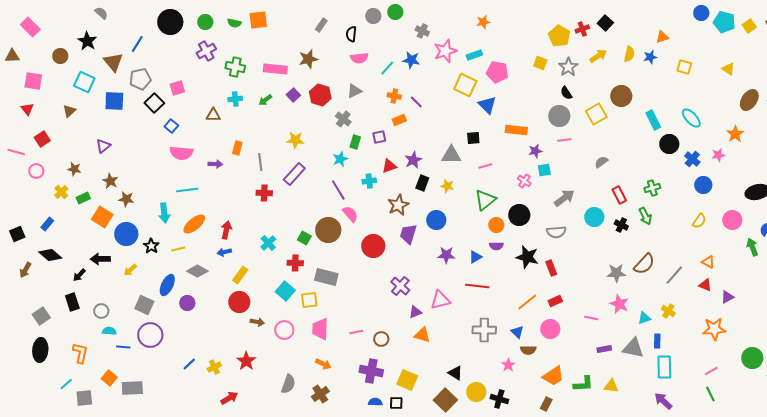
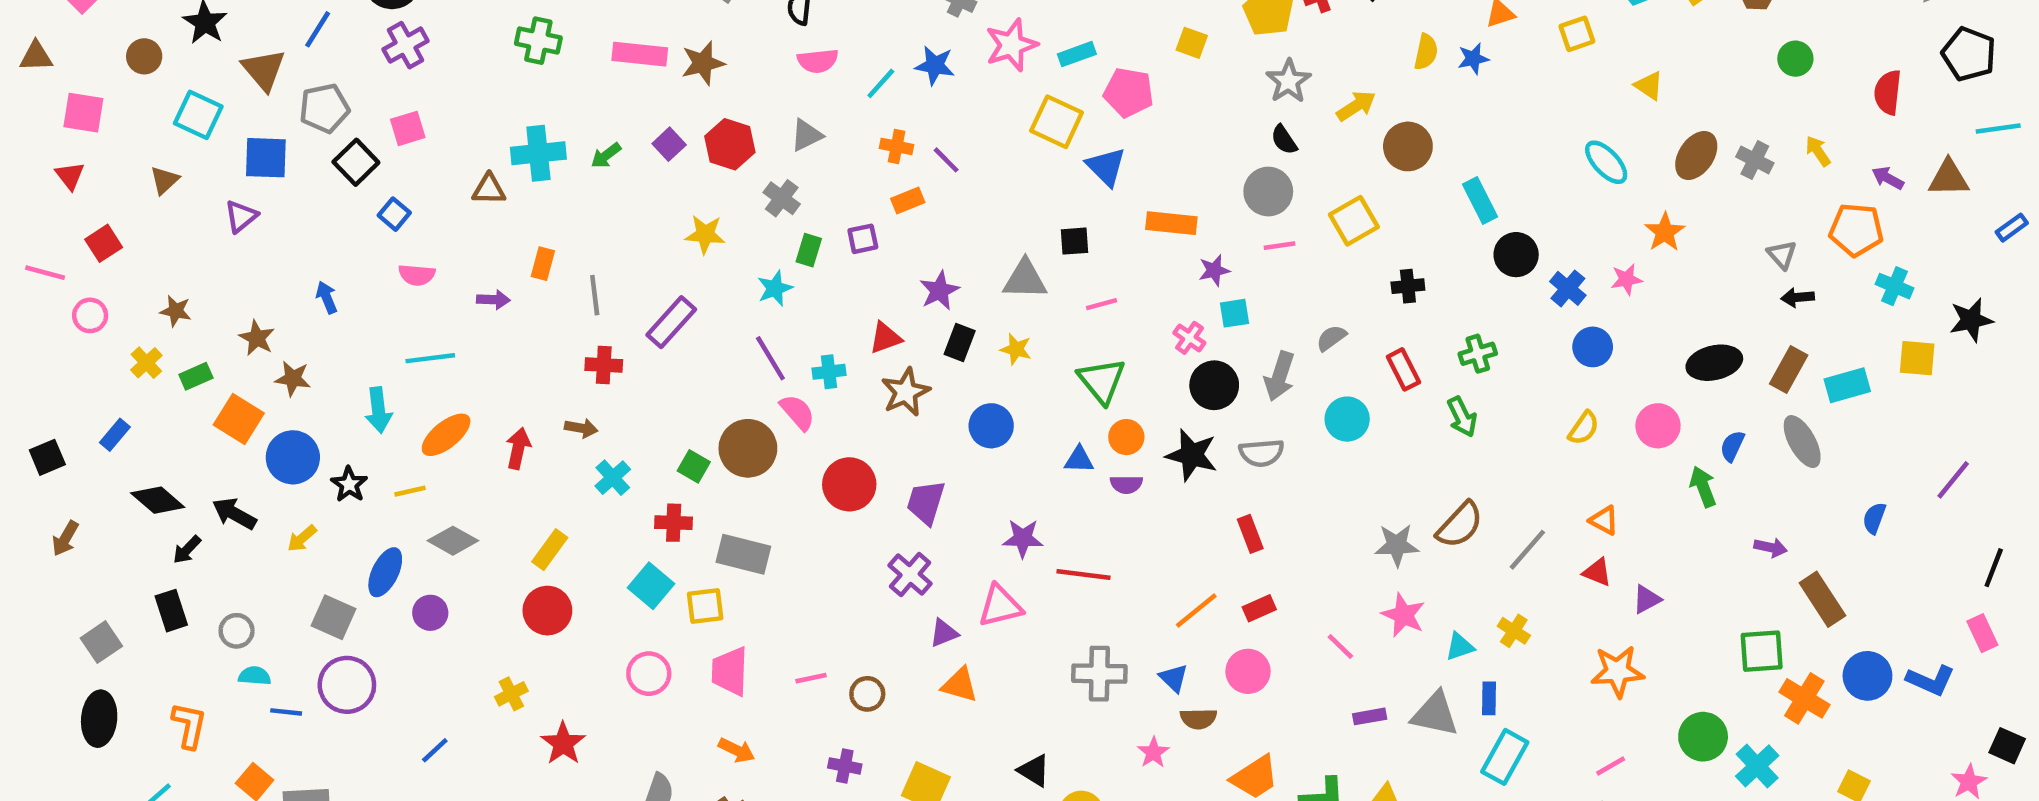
purple cross: (206, 51) -> (405, 45), moved
yellow arrow: (598, 56) -> (1356, 106), moved
yellow square: (540, 63) -> (1192, 43), moved
green cross: (235, 67) -> (538, 41), moved
yellow square: (684, 67) -> (1577, 34), moved, turned -35
pink rectangle: (275, 69) -> (640, 54), moved
cyan cross: (235, 99) -> (538, 153), size x1.6
yellow square: (596, 114) -> (1354, 221), moved
cyan ellipse: (691, 118) -> (1606, 162), moved
yellow star: (295, 140) -> (705, 234), moved
purple triangle: (103, 146) -> (241, 216), moved
pink semicircle: (181, 153) -> (417, 275), size x0.7
gray semicircle: (601, 162) -> (1331, 338), moved
red triangle: (389, 166) -> (885, 338), moved
cyan cross: (369, 181) -> (829, 372), moved
gray arrow: (564, 198) -> (1280, 376), turned 145
green triangle: (485, 200) -> (1102, 381), turned -30
black circle: (519, 215) -> (1214, 385), moved
black cross: (621, 225) -> (1408, 286), moved, turned -32
purple trapezoid: (408, 234) -> (926, 502), moved
blue arrow: (224, 252) -> (327, 297), moved, turned 80
black diamond: (50, 255) -> (158, 500), moved
purple star: (446, 255) -> (1023, 538), moved
blue triangle: (475, 257) -> (1079, 460), moved, turned 32
black star: (527, 257) -> (1192, 455), moved
black arrow: (100, 259) -> (234, 514), turned 30
pink line: (591, 318) -> (1340, 647), turned 32
brown arrow: (257, 322) -> (581, 428), moved
yellow cross: (214, 367) -> (511, 694), moved
cyan rectangle: (664, 367) -> (1505, 757), turned 30
purple cross: (371, 371) -> (845, 766), size x0.6

